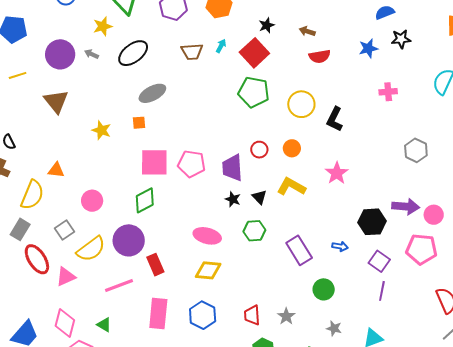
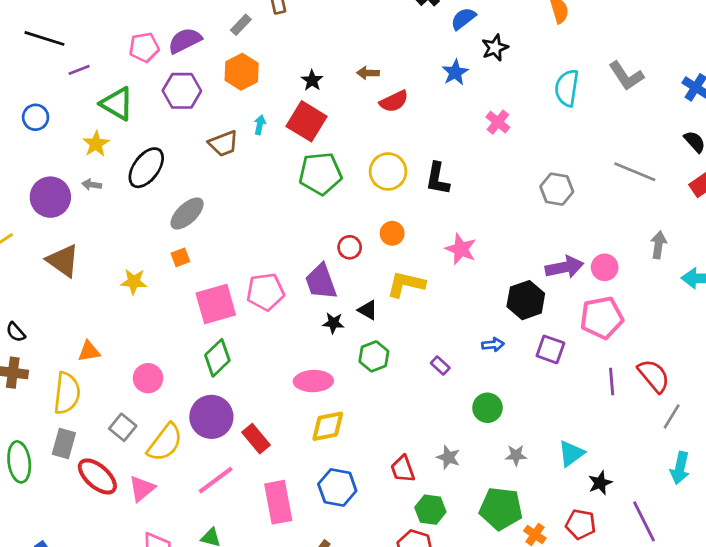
pink cross: (388, 92) -> (498, 122), turned -30
purple rectangle: (299, 250) -> (440, 366), size x0.5
purple line: (382, 291) -> (612, 381), moved

